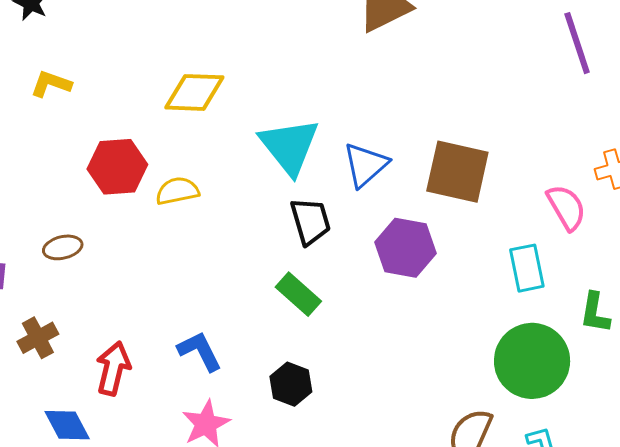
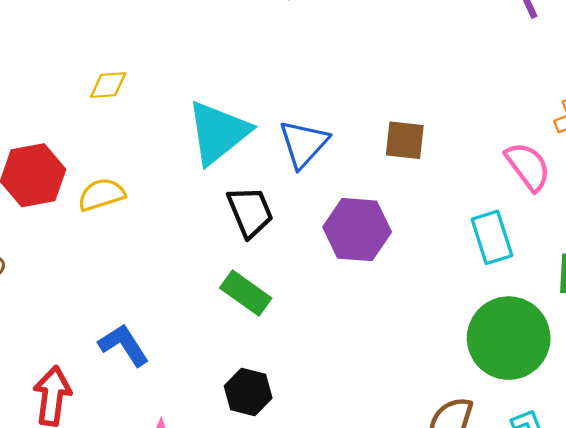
yellow diamond: (194, 92) -> (108, 85), size x0.6
cyan triangle: (289, 146) -> (218, 132), turned 36
brown square: (457, 172) -> (405, 140), size x0.6
blue L-shape: (200, 351) -> (124, 345), moved

